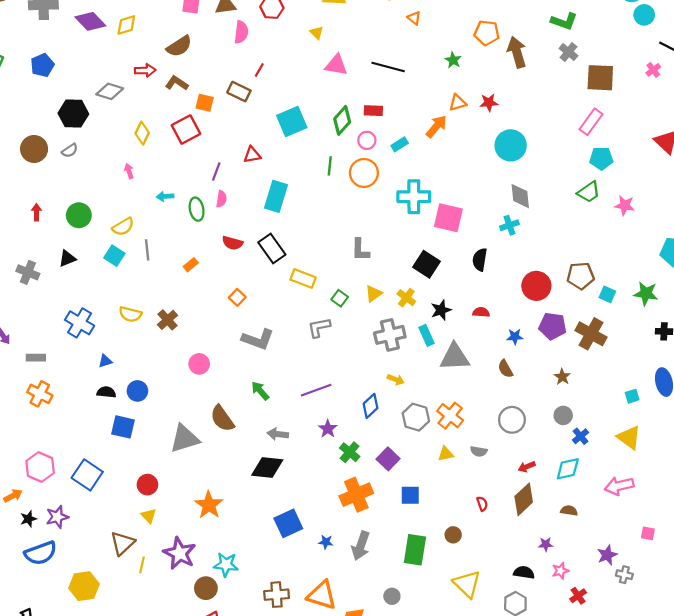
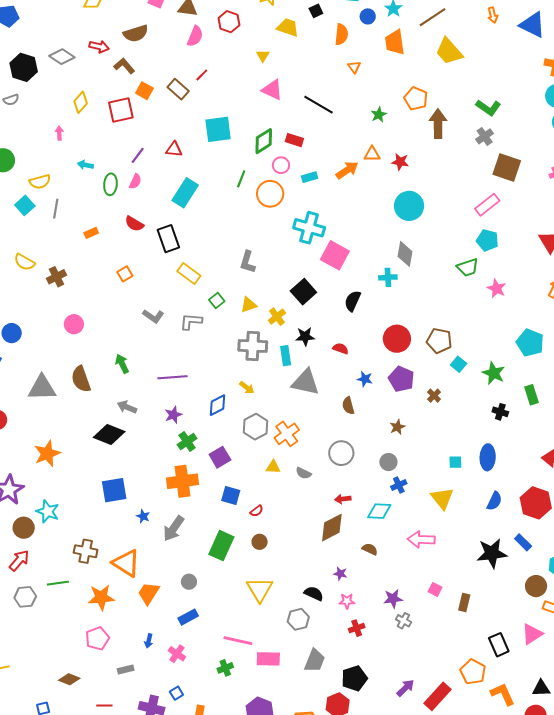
brown cross: (591, 334) -> (434, 396), size x0.5
gray L-shape: (258, 339) -> (153, 316), moved, size x0.7
red semicircle: (482, 504) -> (257, 511), moved, turned 56

